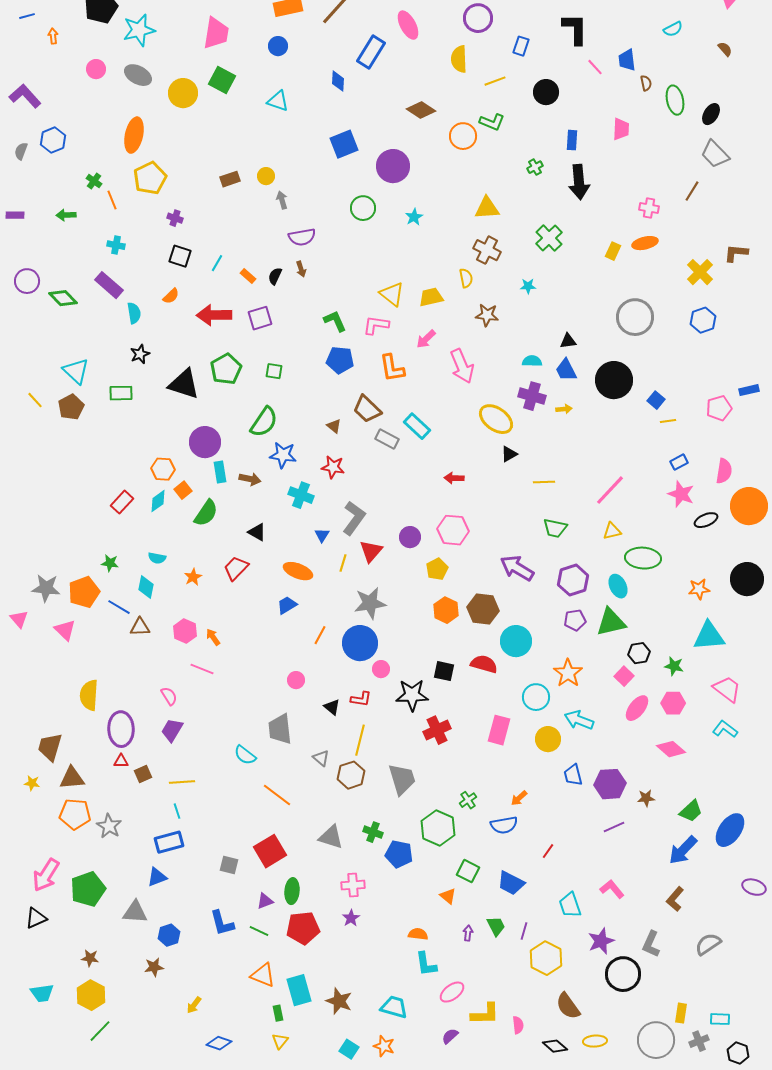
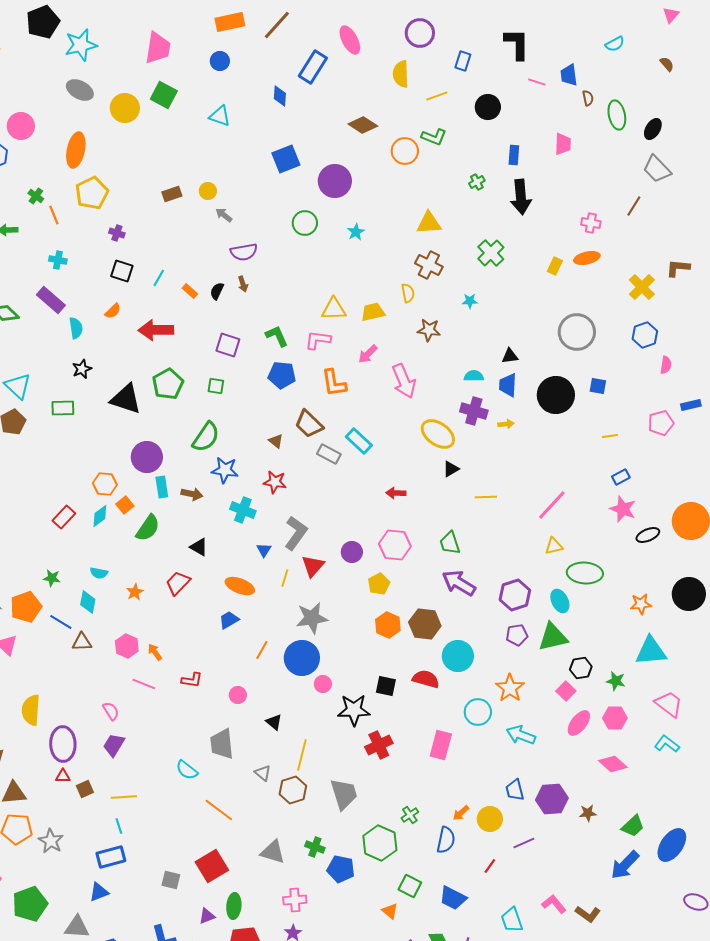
pink line: (595, 67) -> (537, 82), turned -30
pink circle: (96, 69) -> (21, 126), moved, size x1.4
gray arrow: (282, 200) -> (224, 215), turned -36
yellow triangle: (392, 294) -> (334, 309), turned -40
purple square: (260, 318) -> (228, 345), moved, turned 35
blue trapezoid: (566, 370) -> (508, 385), turned 30
blue square: (656, 400) -> (598, 386), moved, turned -30
pink semicircle: (724, 471) -> (666, 365), moved, size x0.7
green trapezoid: (555, 528) -> (450, 543), moved, turned 60
red L-shape: (361, 699) -> (192, 680), moved
yellow circle: (548, 739) -> (490, 819), moved
blue semicircle: (504, 825) -> (446, 840), turned -68
purple line: (614, 827) -> (524, 843), moved
brown L-shape: (675, 899) -> (588, 914), moved, turned -95

